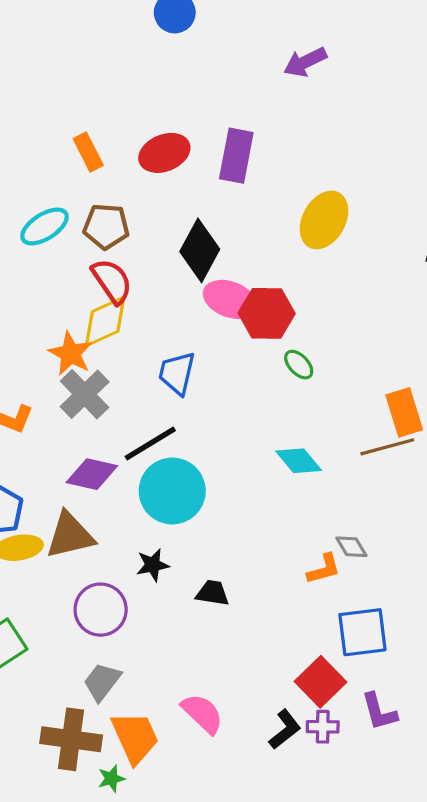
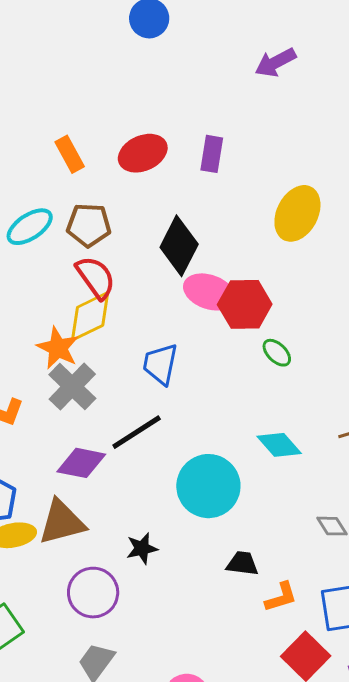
purple rectangle: (236, 156) -> (212, 154), size x0.7
cyan circle: (172, 491) -> (208, 486), moved
orange L-shape: (324, 569) -> (281, 597), moved
black trapezoid: (212, 593) -> (242, 563), moved

